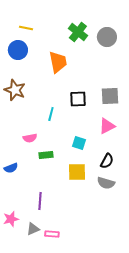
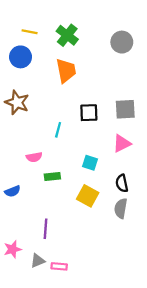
green cross: (78, 32) -> (67, 35), moved
black semicircle: (107, 161) -> (122, 183), turned 140
yellow square: (77, 172) -> (88, 196), turned 30
gray semicircle: (106, 183) -> (121, 208), turned 84

